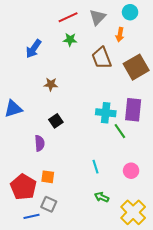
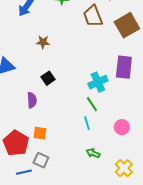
cyan cross: (106, 113) -> (98, 82), moved, turned -30
green line: (120, 131) -> (92, 104), moved
yellow cross: (133, 212) -> (124, 168), size x0.7

